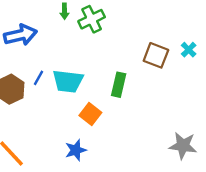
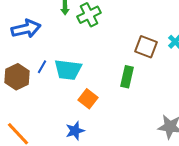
green rectangle: (119, 85) -> (127, 77), moved

